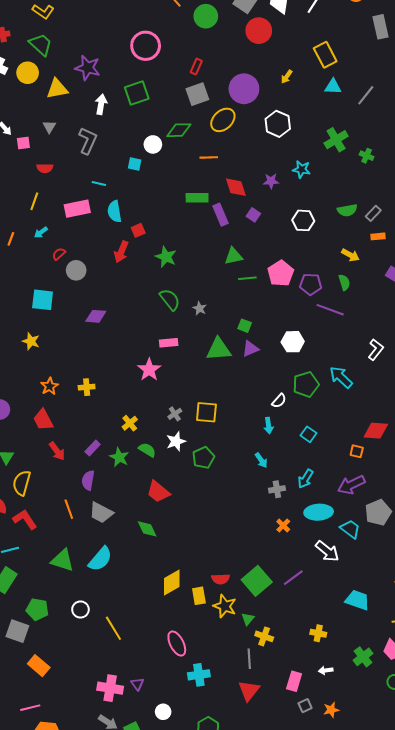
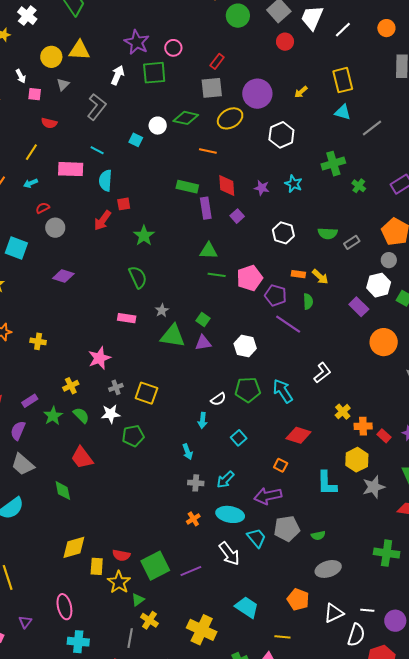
red circle: (259, 31) -> (285, 42), size x0.7
pink circle: (146, 46) -> (173, 48), moved, size x0.6
purple star: (88, 68) -> (137, 42), moved
yellow circle: (28, 73) -> (51, 57), moved
orange rectangle: (378, 236) -> (298, 274), moved
gray star: (200, 308) -> (162, 310), moved
pink star: (149, 370) -> (99, 358), moved
red diamond: (376, 431) -> (298, 435), moved
yellow cross: (318, 633) -> (202, 630), size x1.8
purple triangle: (137, 684) -> (25, 622), moved

